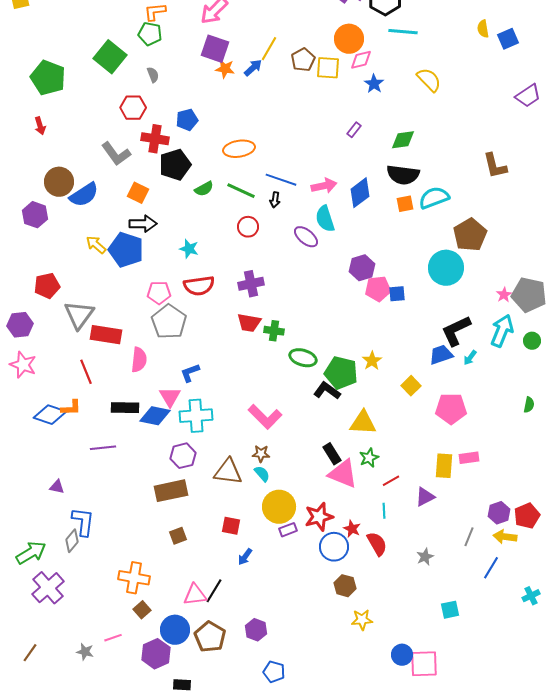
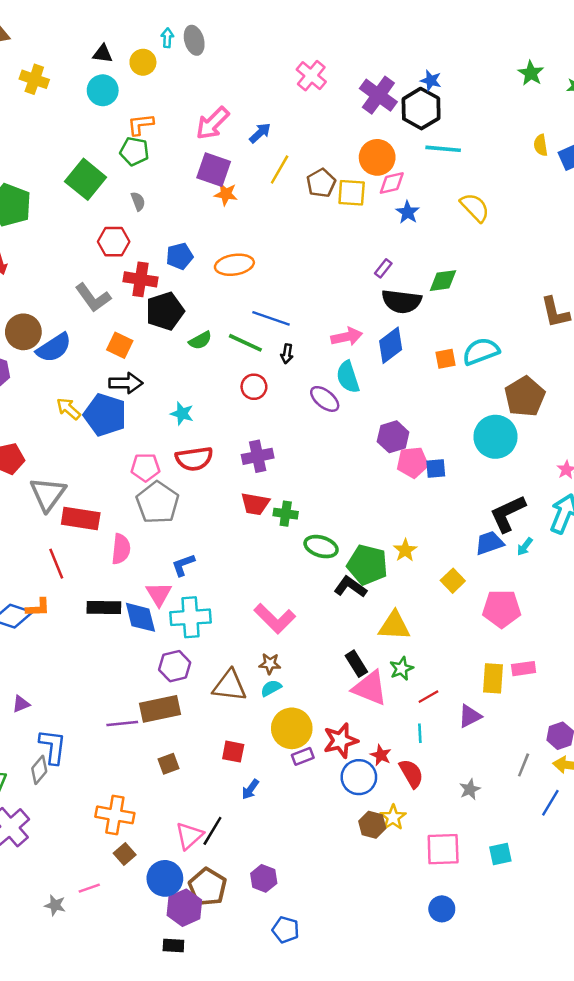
blue arrow: (253, 68) -> (260, 133), moved
orange ellipse: (239, 149) -> (234, 265), moved
black semicircle: (403, 175) -> (402, 301), moved
blue line: (281, 180) -> (271, 318), moved
blue diamond: (155, 416) -> (140, 617), turned 64
purple line: (103, 448) -> (122, 723), moved
cyan semicircle: (262, 474) -> (271, 688), turned -78
purple triangle: (57, 487) -> (21, 704), turned -35
pink triangle: (195, 595) -> (189, 836), turned -35
yellow star: (362, 620) -> (393, 817), moved, turned -30
purple hexagon: (156, 654) -> (184, 908), moved
pink square: (424, 664) -> (443, 849), moved

